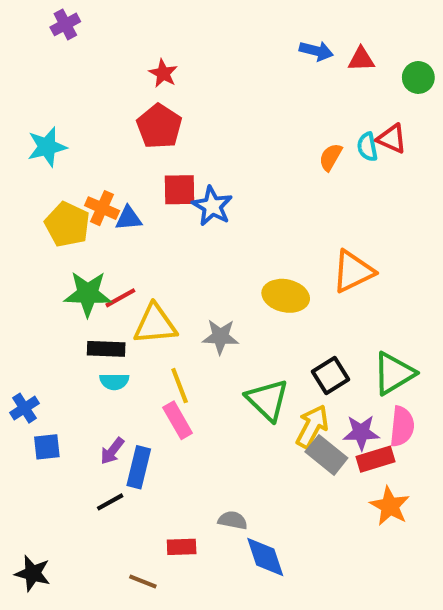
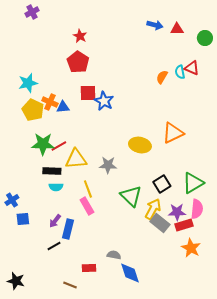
cyan star: (47, 147) -> (28, 83), moved

